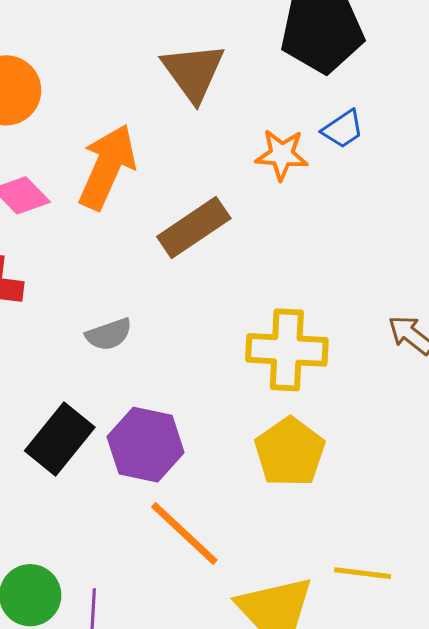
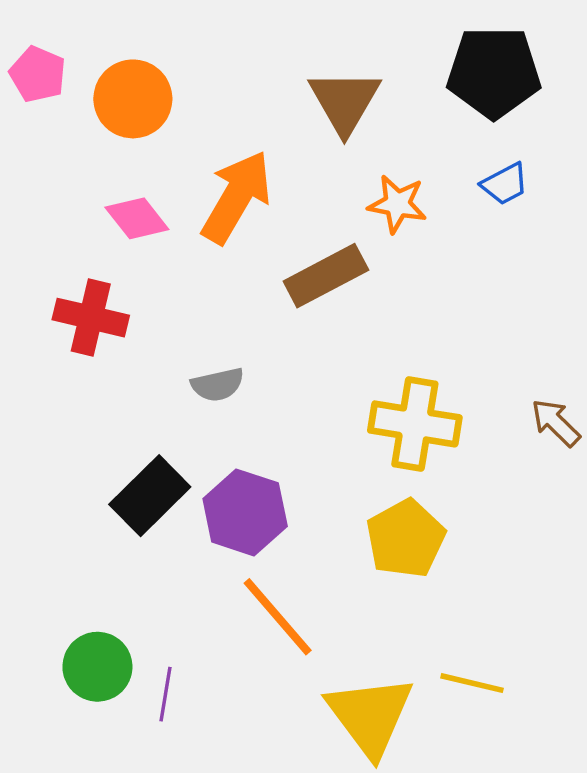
orange star: (282, 155) -> (397, 204), moved

